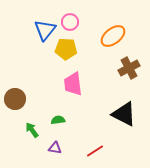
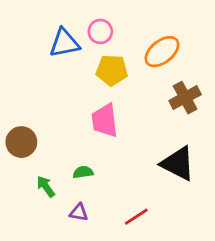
blue triangle: (45, 30) -> (64, 43), turned 40
yellow pentagon: (66, 49) -> (112, 70), moved

